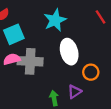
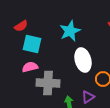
cyan square: (14, 34) -> (32, 44), turned 36
gray cross: (30, 61) -> (48, 83), moved

